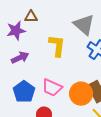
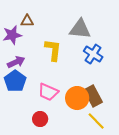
gray triangle: (84, 25) -> (80, 29), turned -35
blue pentagon: (24, 92) -> (15, 81), moved

